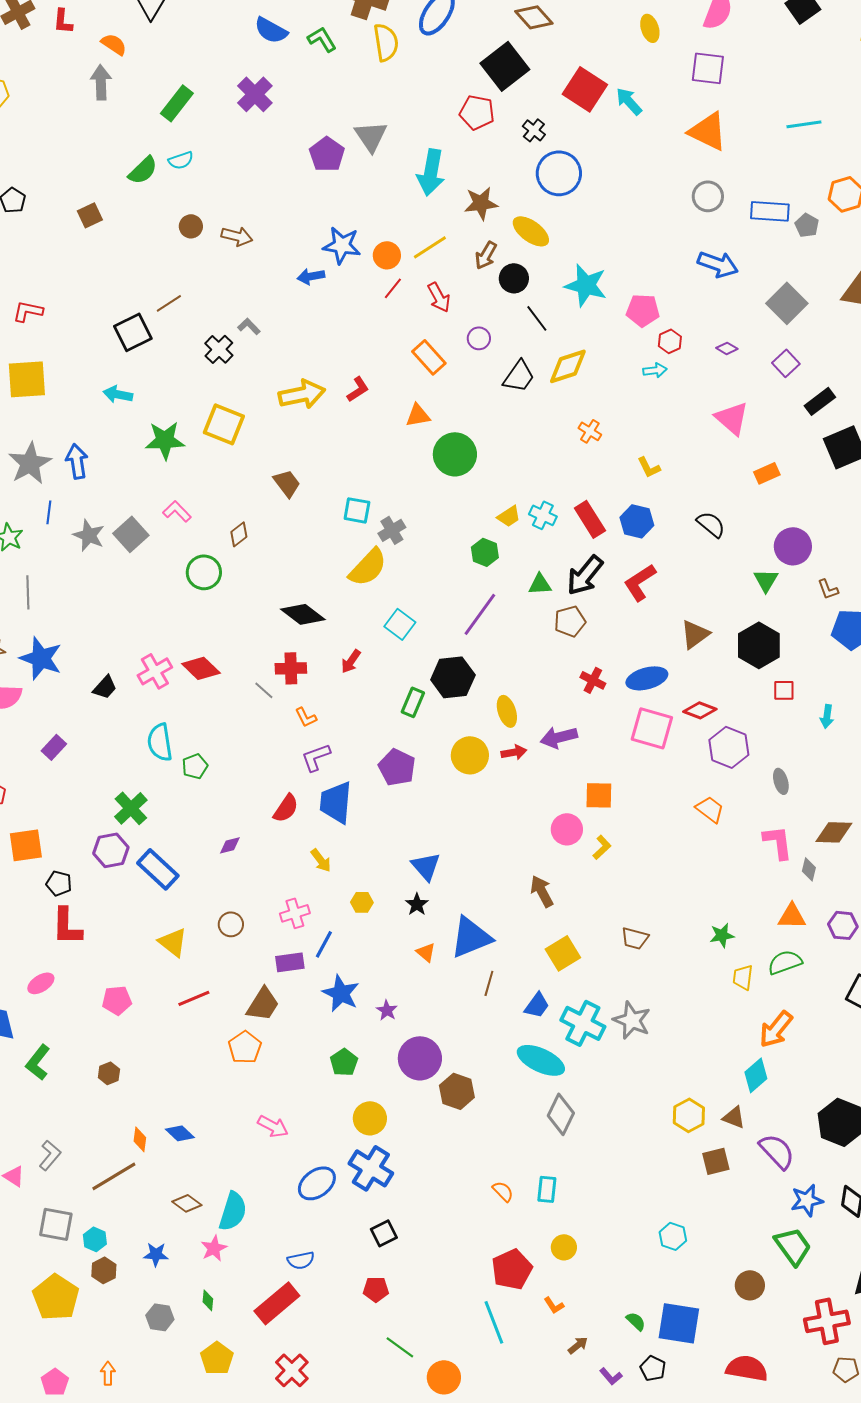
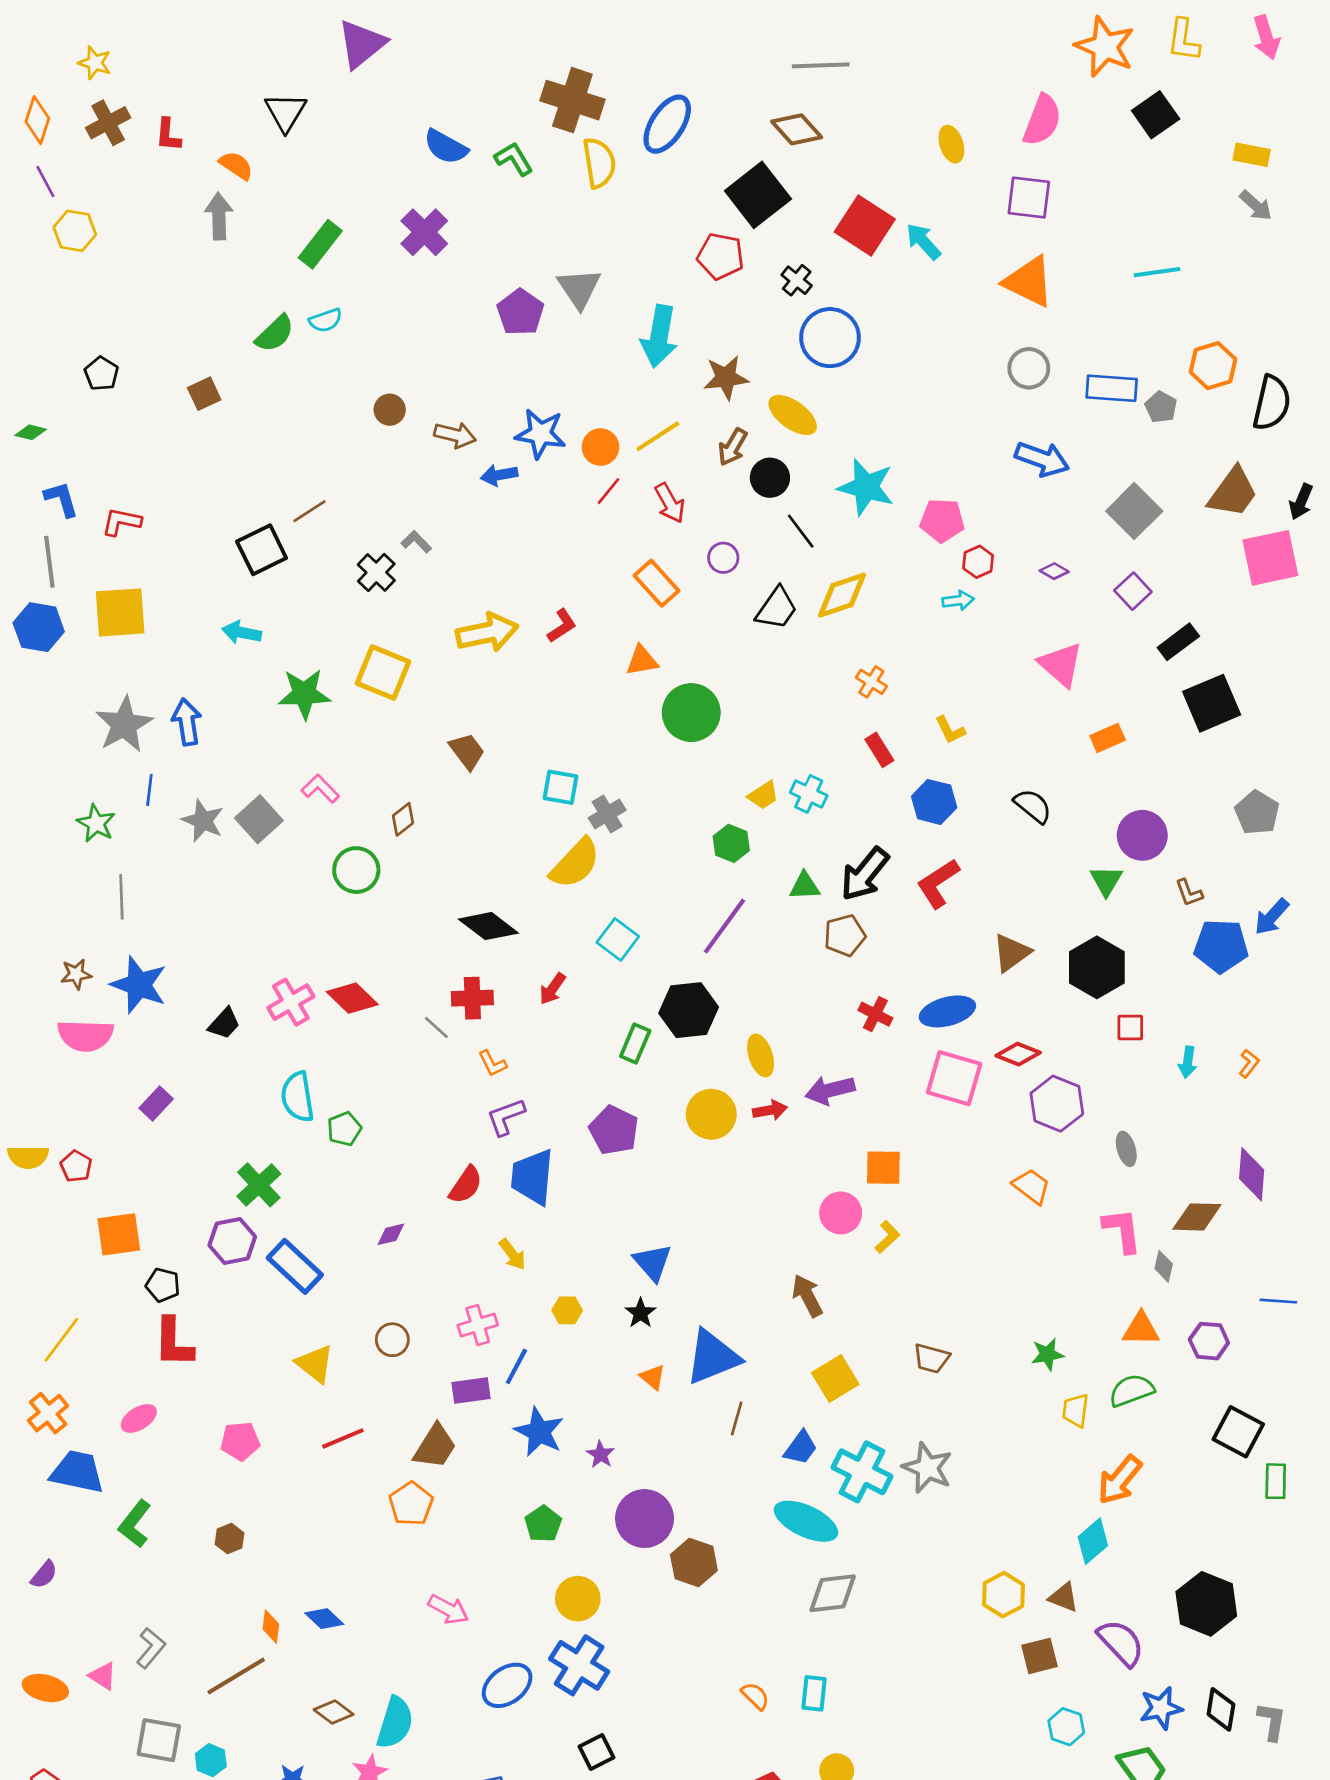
brown circle: (191, 226) -> (390, 410), moved
brown arrow: (237, 236) -> (455, 435), moved
red rectangle: (590, 519) -> (879, 750), moved, size x0.7
gray diamond: (561, 1114) -> (833, 1593), turned 57
cyan hexagon: (673, 1236) -> (1066, 1727), moved

